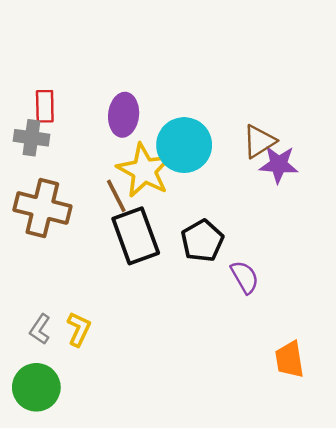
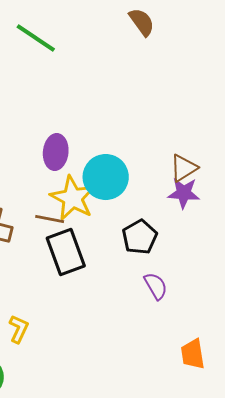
brown triangle: (259, 141) -> (184, 168), moved
brown line: (116, 196) -> (50, 219), turned -52
black pentagon: (202, 241) -> (140, 237), moved

